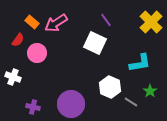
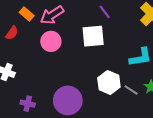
white square: (95, 43) -> (93, 36), turned -30
pink circle: (37, 53) -> (51, 41), moved
gray line: (131, 102) -> (131, 90), moved

